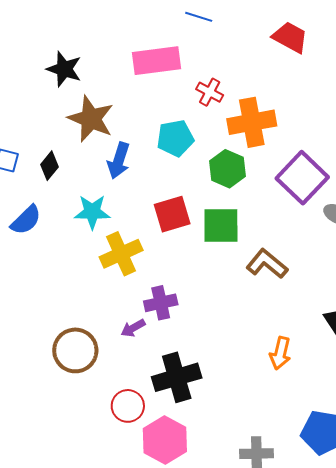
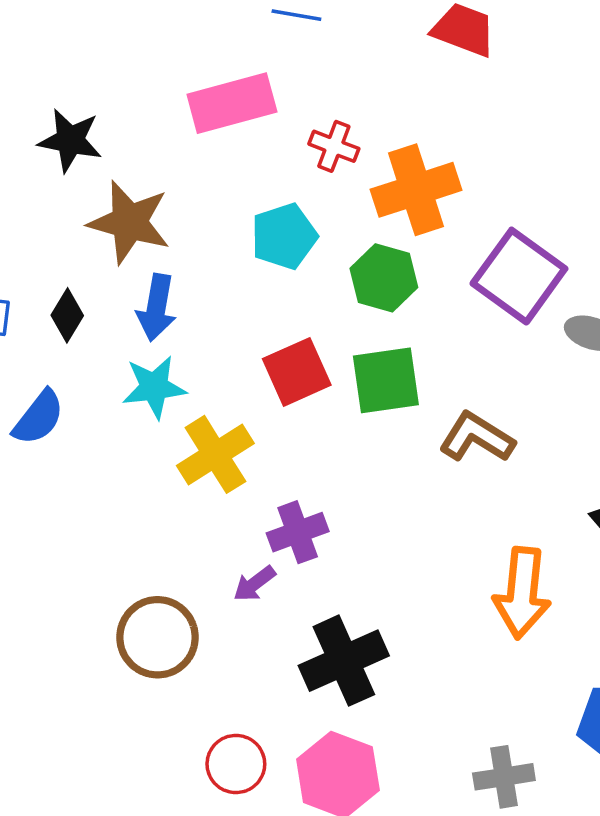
blue arrow: (119, 161) -> (156, 308), moved
orange arrow: (280, 353) -> (522, 593), size x1.5
red circle: (128, 406) -> (236, 764), moved

